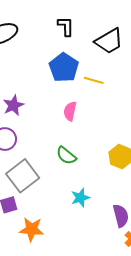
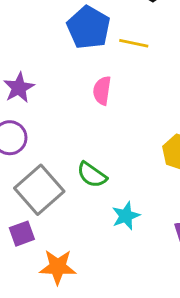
green semicircle: (66, 156) -> (92, 175), moved

